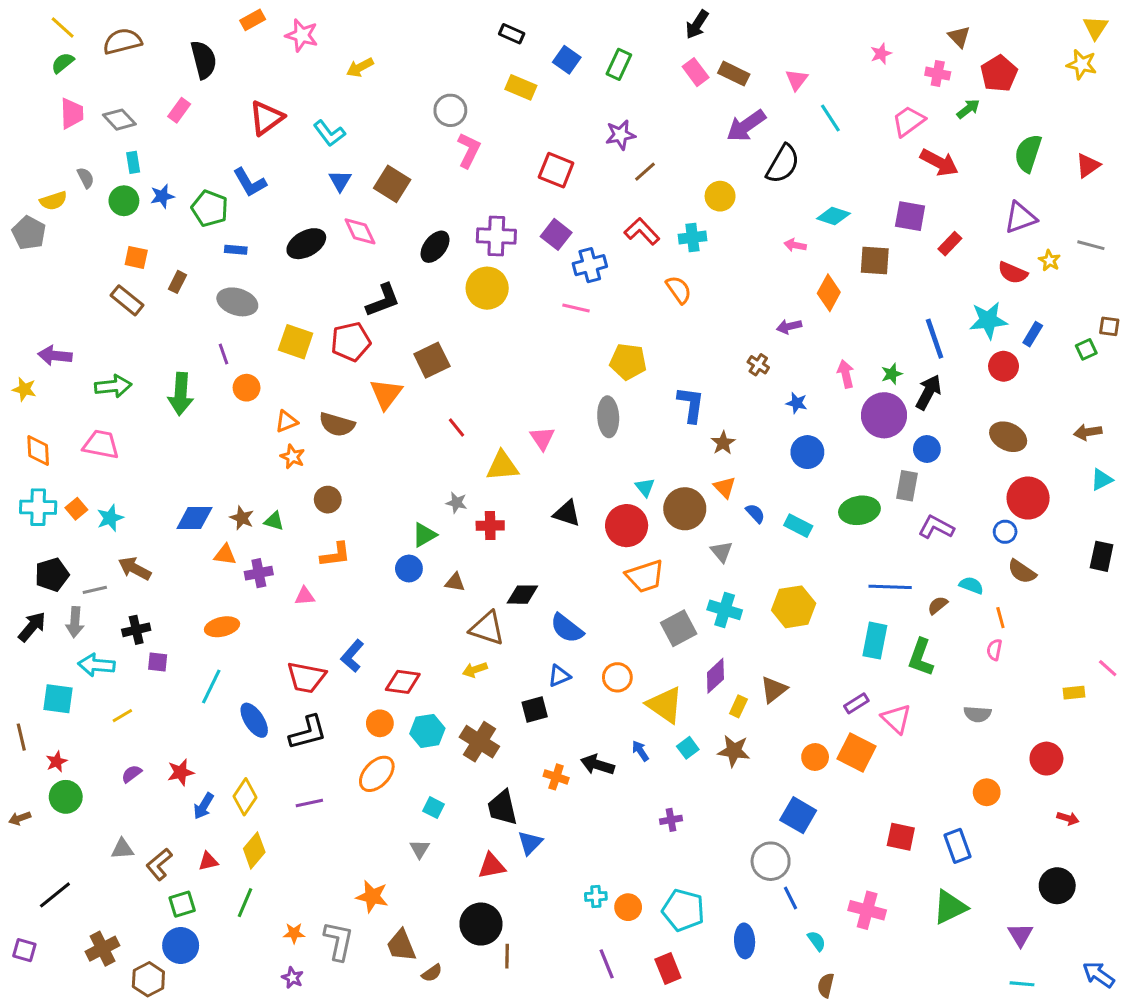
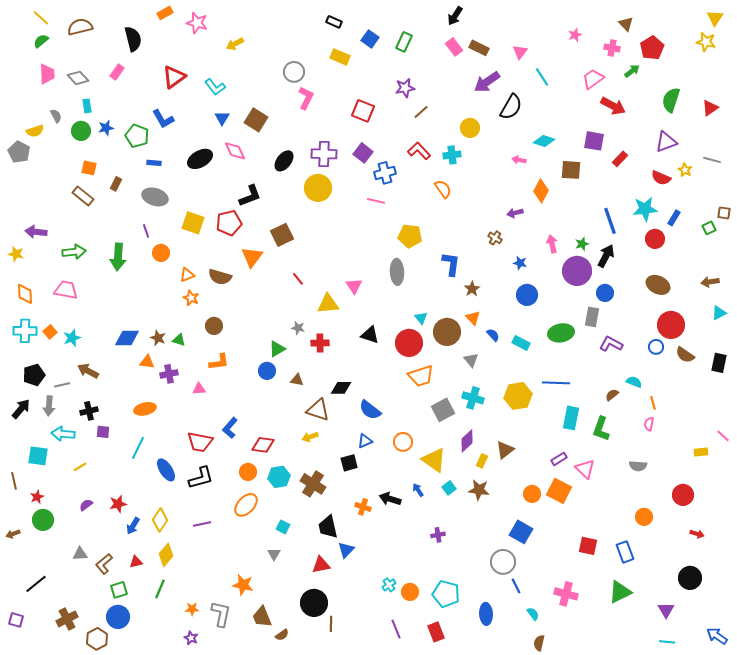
brown semicircle: (1022, 572) -> (685, 355), moved
blue line: (890, 587) -> (556, 383), moved
cyan cross: (596, 896) -> (389, 585), turned -32

